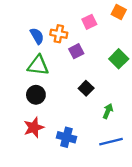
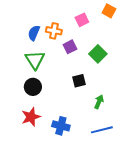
blue semicircle: (37, 36) -> (34, 33), turned -126
green square: (119, 59) -> (98, 54), moved
green triangle: (38, 65) -> (35, 60), turned 50
black square: (86, 88) -> (79, 81), turned 32

